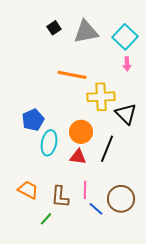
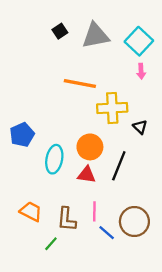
black triangle: (126, 114) -> (140, 127), size x0.6
blue pentagon: (33, 120) -> (22, 135), moved

